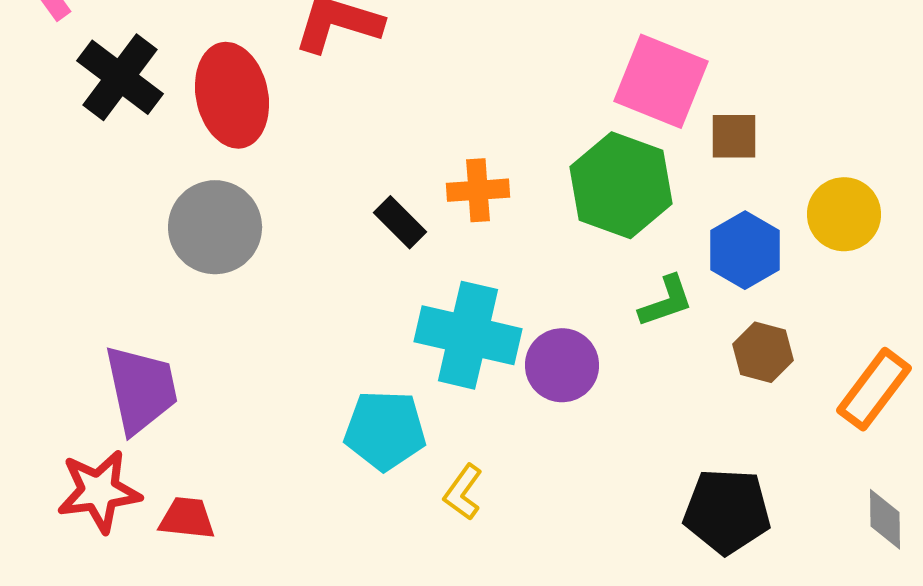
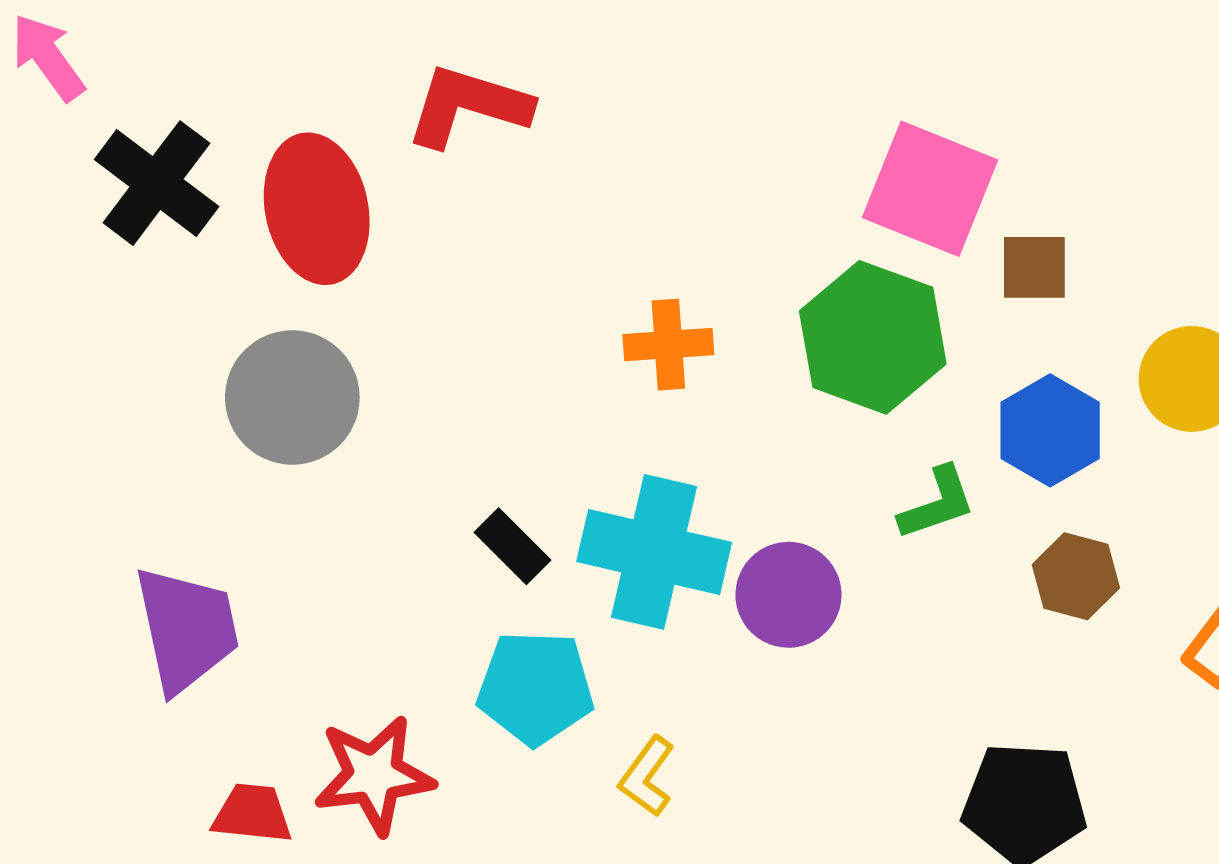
black rectangle: (400, 222) -> (513, 546), moved
red star: (99, 491) -> (374, 775), moved

